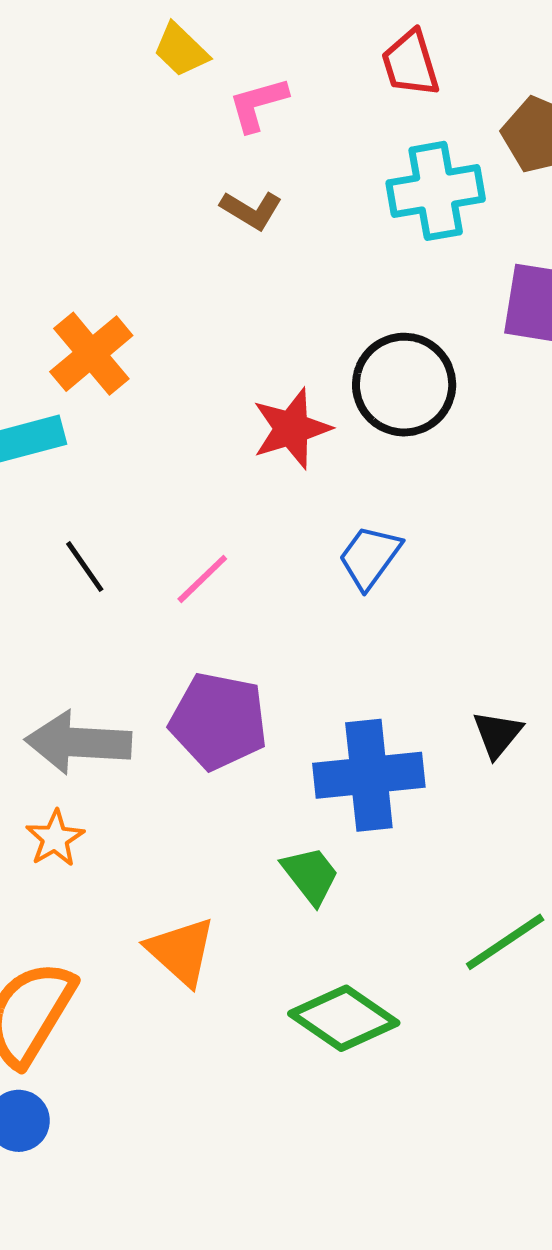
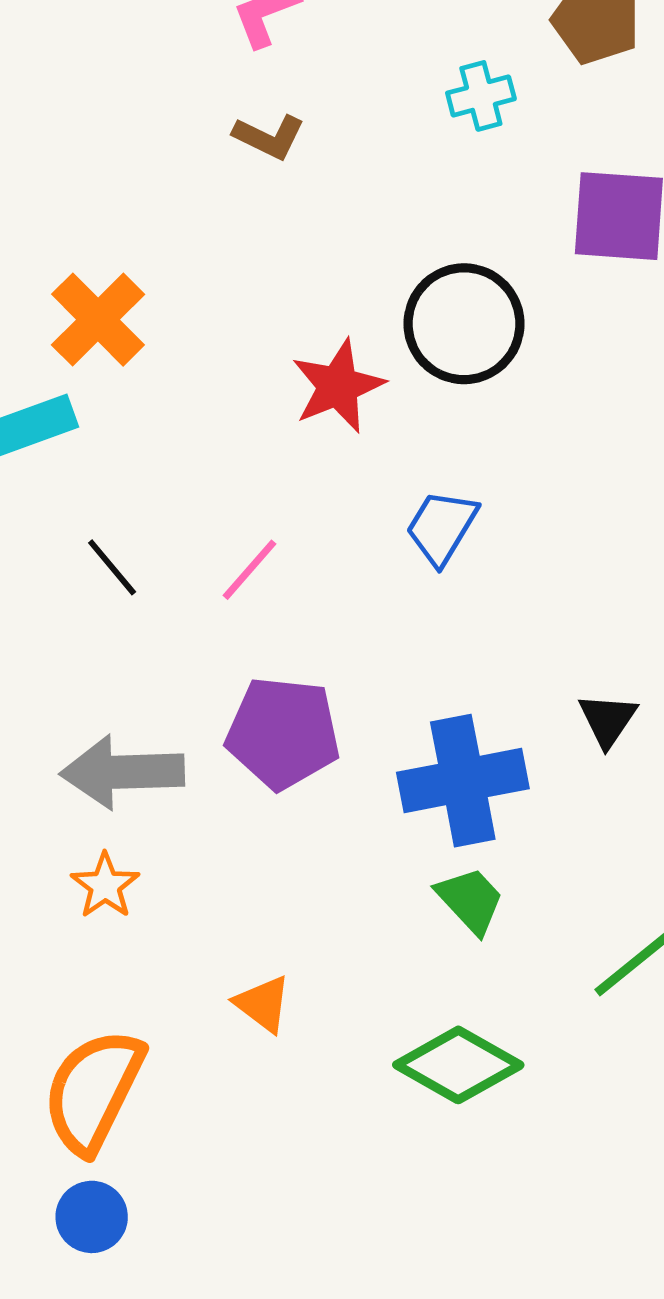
cyan cross: (436, 191) -> (481, 96), size x0.6
green trapezoid: (310, 875) -> (470, 900), moved
orange triangle: (181, 951) -> (263, 1004), size x0.7

